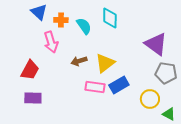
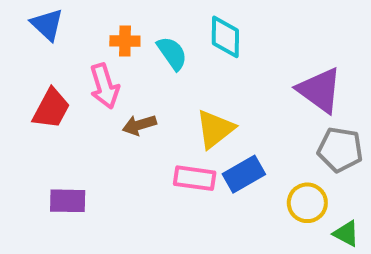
blue triangle: (39, 12) -> (47, 25), moved
brown arrow: (79, 61) -> (139, 125), moved
red trapezoid: (30, 70) -> (51, 109), moved

